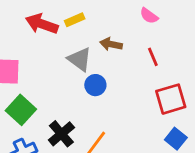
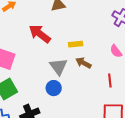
yellow rectangle: (75, 20) -> (76, 44), moved
blue circle: (95, 85) -> (54, 88), moved

